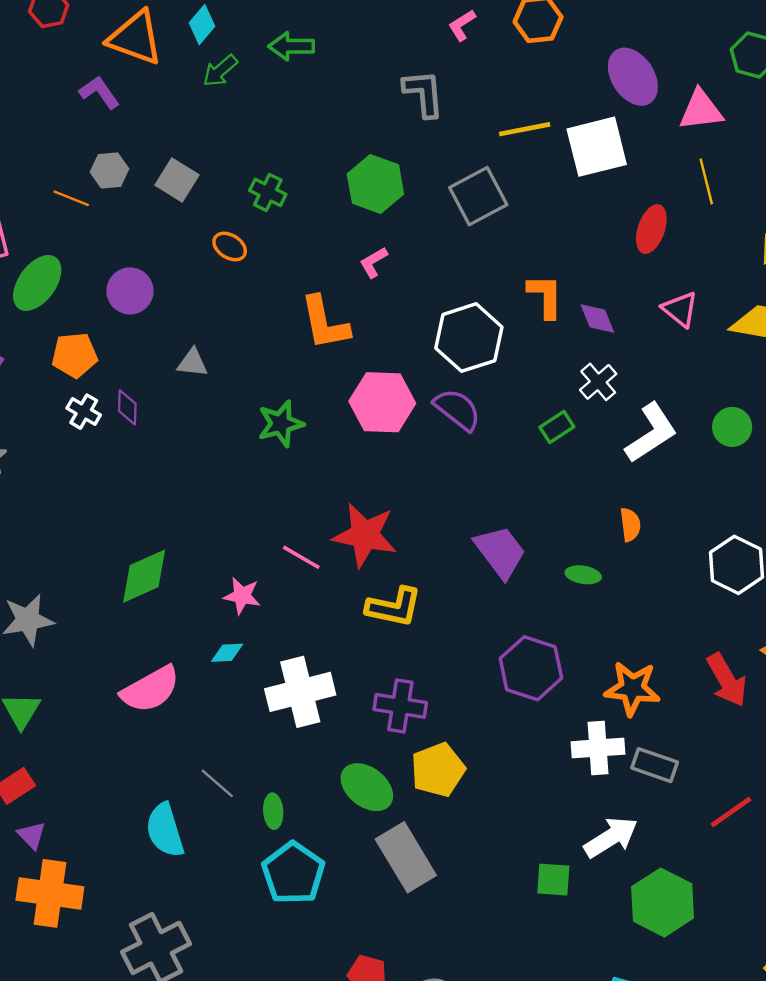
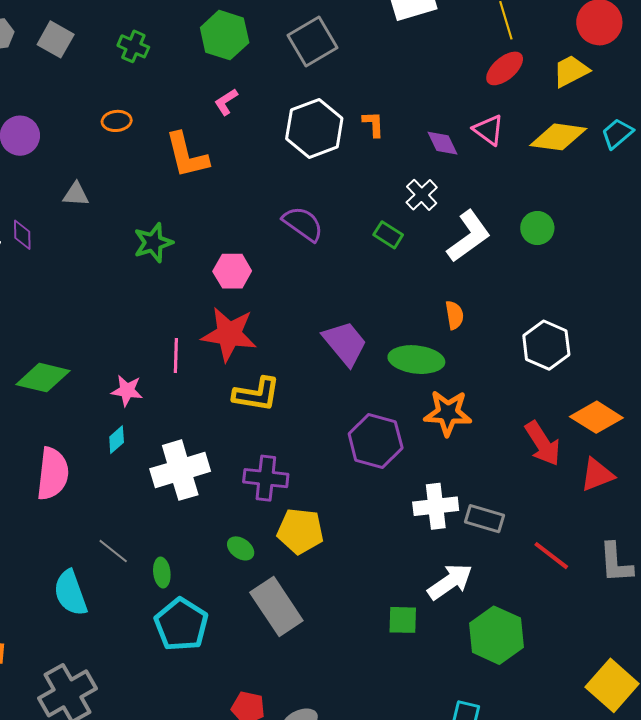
red ellipse: (651, 229) -> (505, 68), moved, turned 33
orange ellipse: (230, 247) -> (117, 121), moved, turned -36
orange L-shape: (545, 296) -> (373, 124), size x0.7
purple diamond: (597, 319) -> (442, 143), moved
white hexagon: (469, 338) -> (314, 128), moved
pink hexagon: (382, 402) -> (232, 271), moved, size x0.7
green rectangle: (557, 427) -> (388, 235), turned 68
pink line: (301, 557) -> (176, 356), turned 64
green ellipse: (583, 575) -> (416, 360), size x1.8
green diamond: (144, 576) -> (43, 378), turned 40
cyan diamond: (227, 653) -> (117, 440), turned -36
orange star: (632, 688) -> (448, 413), moved
pink semicircle: (150, 689) -> (53, 474), turned -52
yellow pentagon: (438, 770) -> (300, 531), turned 30
green ellipse: (367, 787) -> (241, 548), size x0.6
red line: (731, 812) -> (551, 556), turned 75

